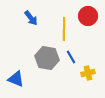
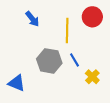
yellow cross: (88, 73) -> (92, 77), turned -32

